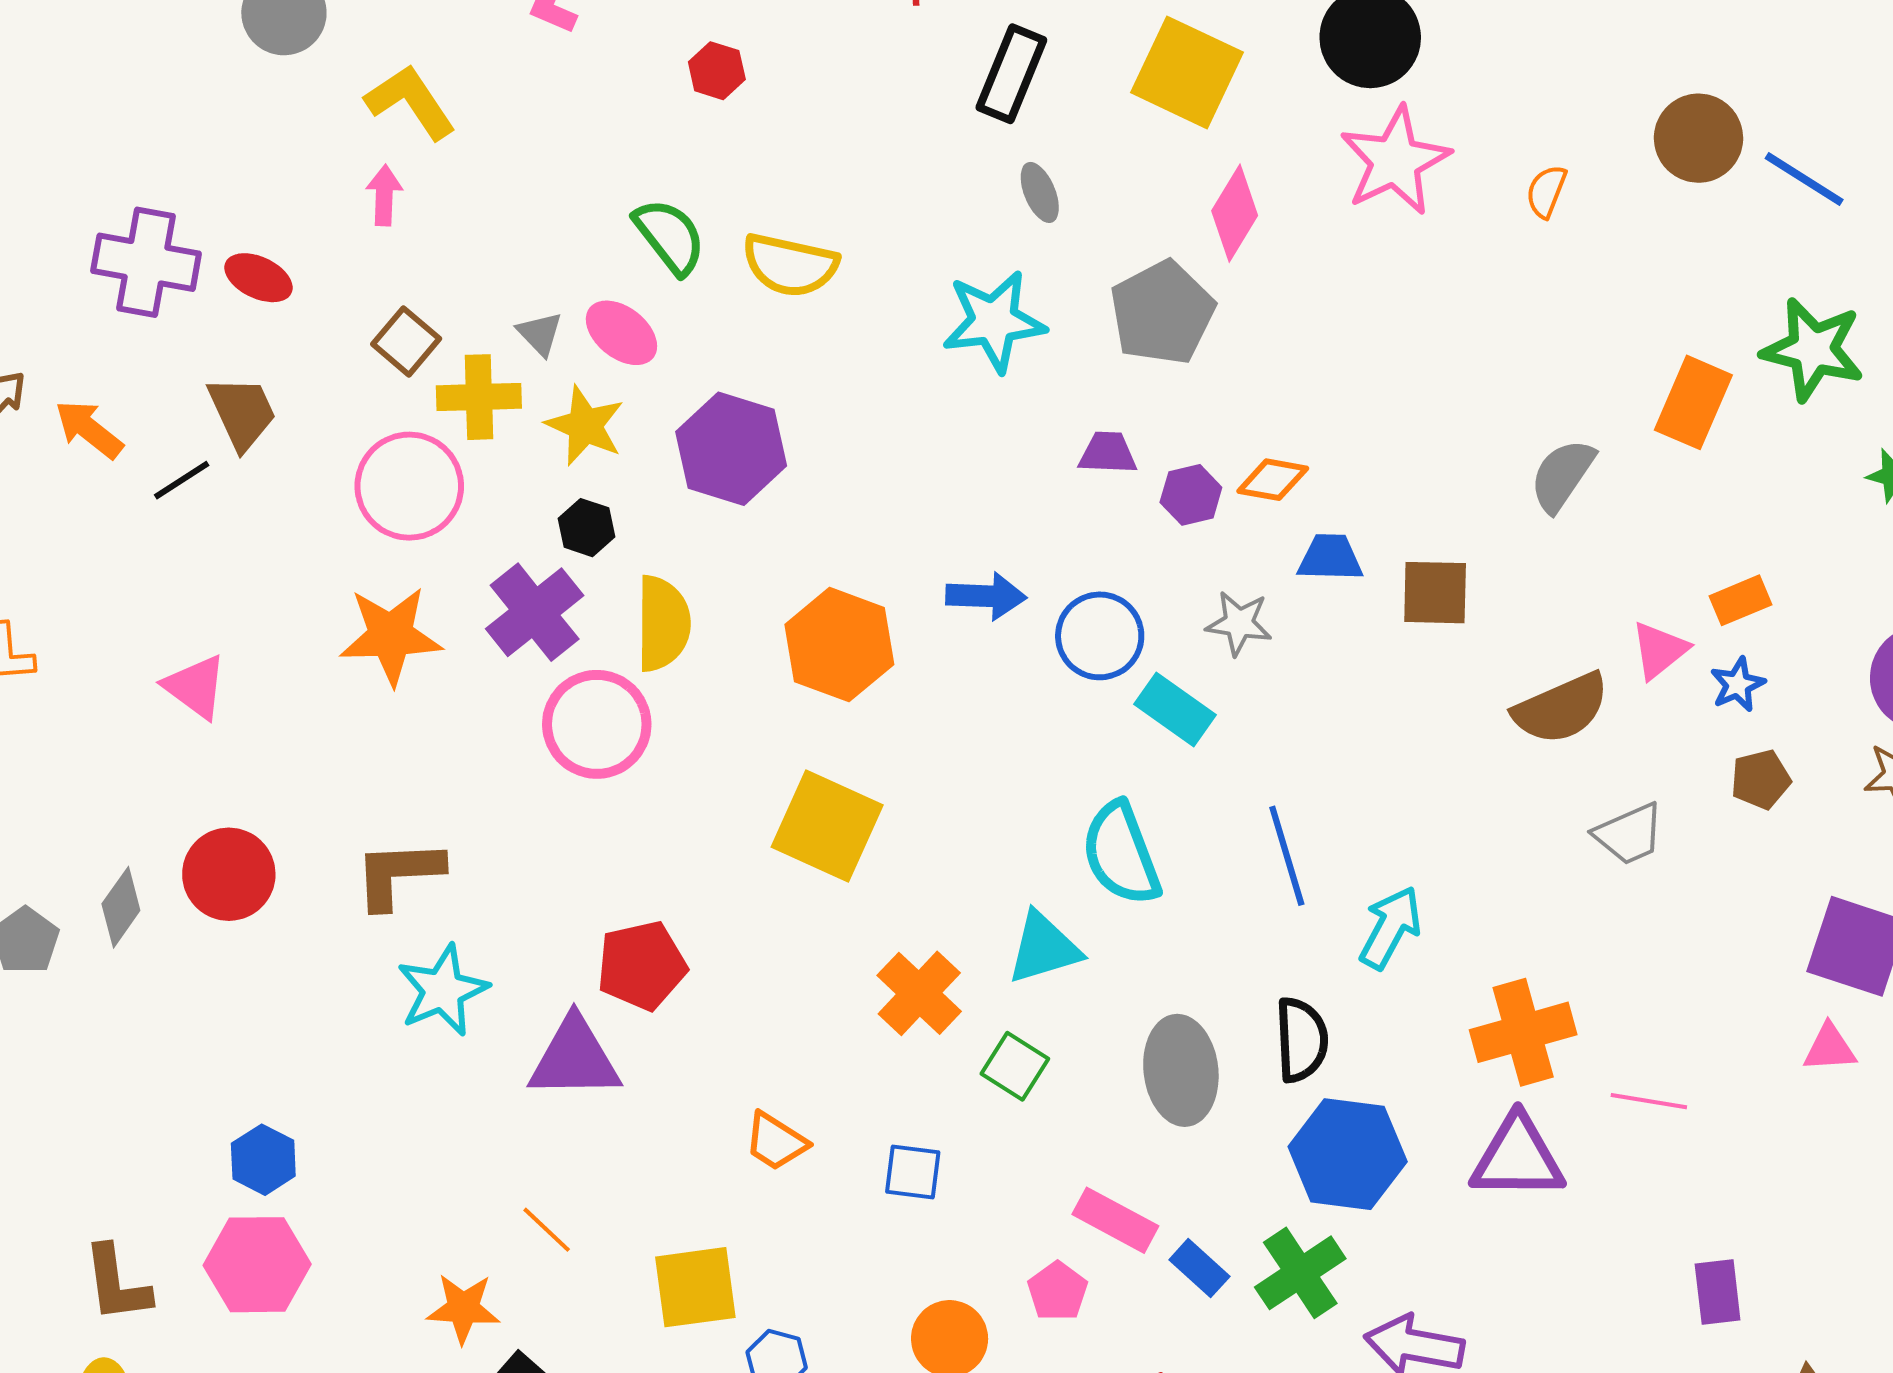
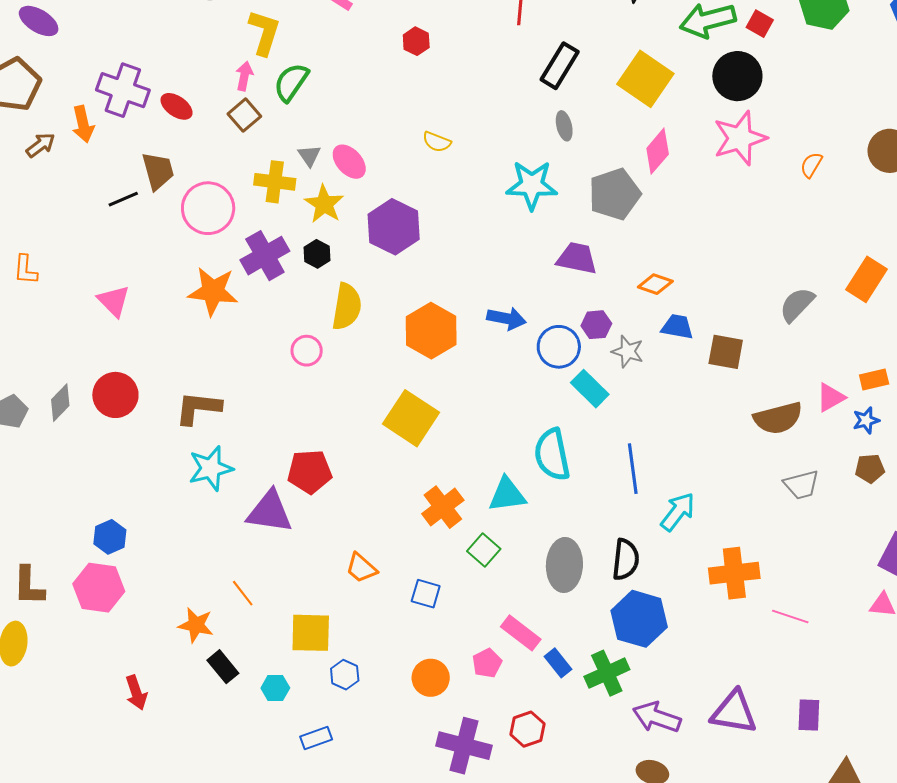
yellow L-shape: (410, 102) -> (264, 33), turned 42
green semicircle: (670, 236) -> (291, 82), moved, turned -117
yellow semicircle: (790, 265) -> (437, 142), size x0.6
brown square: (406, 341) -> (244, 115), moved
orange arrow: (89, 429) -> (83, 124), moved, turned -150
purple trapezoid: (1108, 453) -> (577, 258), size x1.4
pink circle: (409, 486) -> (208, 208), moved
purple hexagon: (1191, 495) -> (596, 325), moved
purple cross: (535, 612) -> (265, 256), moved
pink circle: (597, 724) -> (307, 351), size x0.6
purple triangle: (1518, 1158) -> (734, 712), moved

